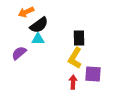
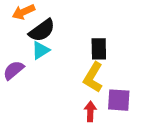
cyan triangle: (38, 39) -> (41, 50), turned -32

